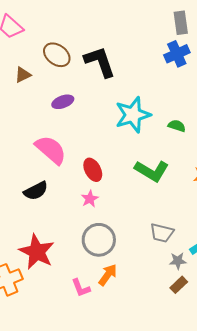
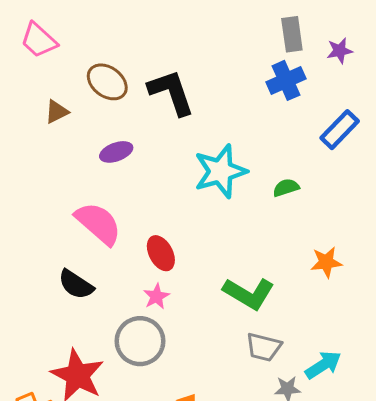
green semicircle: (177, 126) -> (286, 188), turned -36
green L-shape: (152, 171) -> (249, 293), moved
black semicircle: (36, 191) -> (76, 284), turned 60
gray circle: (99, 240) -> (140, 341), moved

